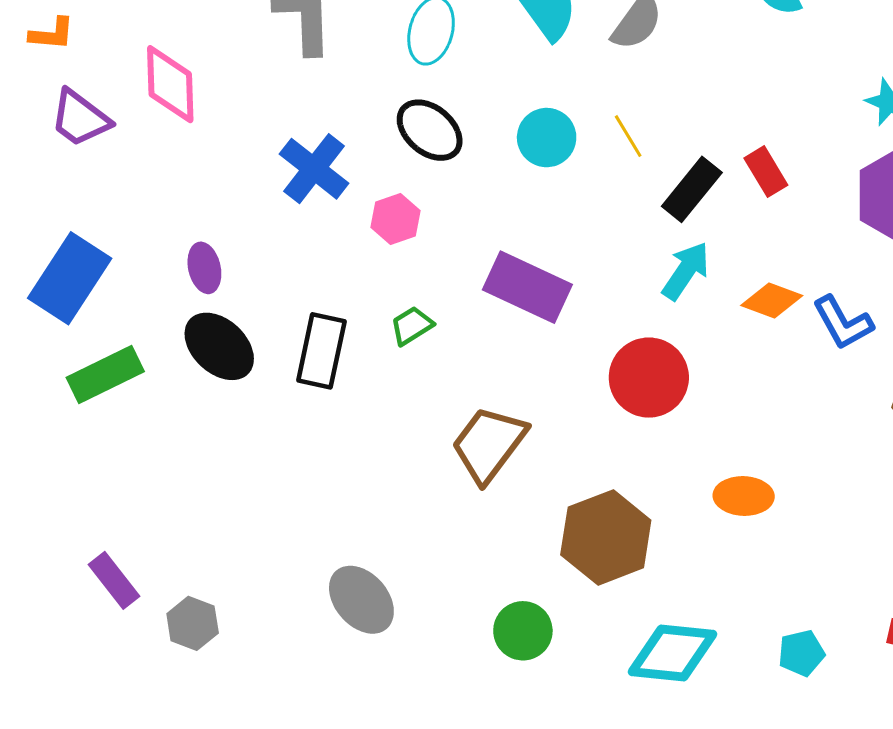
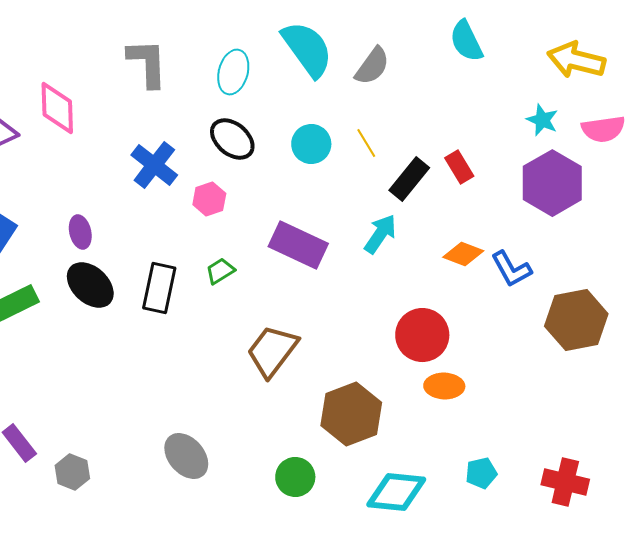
cyan arrow: (686, 271) -> (380, 234), moved
red circle: (649, 378) -> (422, 335), moved
cyan pentagon: (801, 653) -> (481, 473), moved

